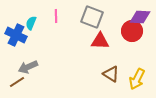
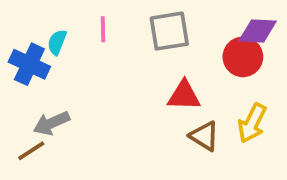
gray square: (92, 17) -> (169, 31), turned -30
red triangle: (100, 41) -> (184, 96), moved
yellow arrow: (137, 79) -> (252, 123), moved

